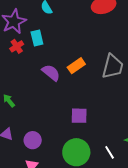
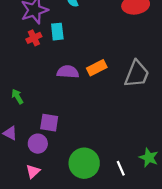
purple semicircle: (51, 73) -> (68, 72), turned -42
purple square: (79, 116) -> (49, 123), moved

